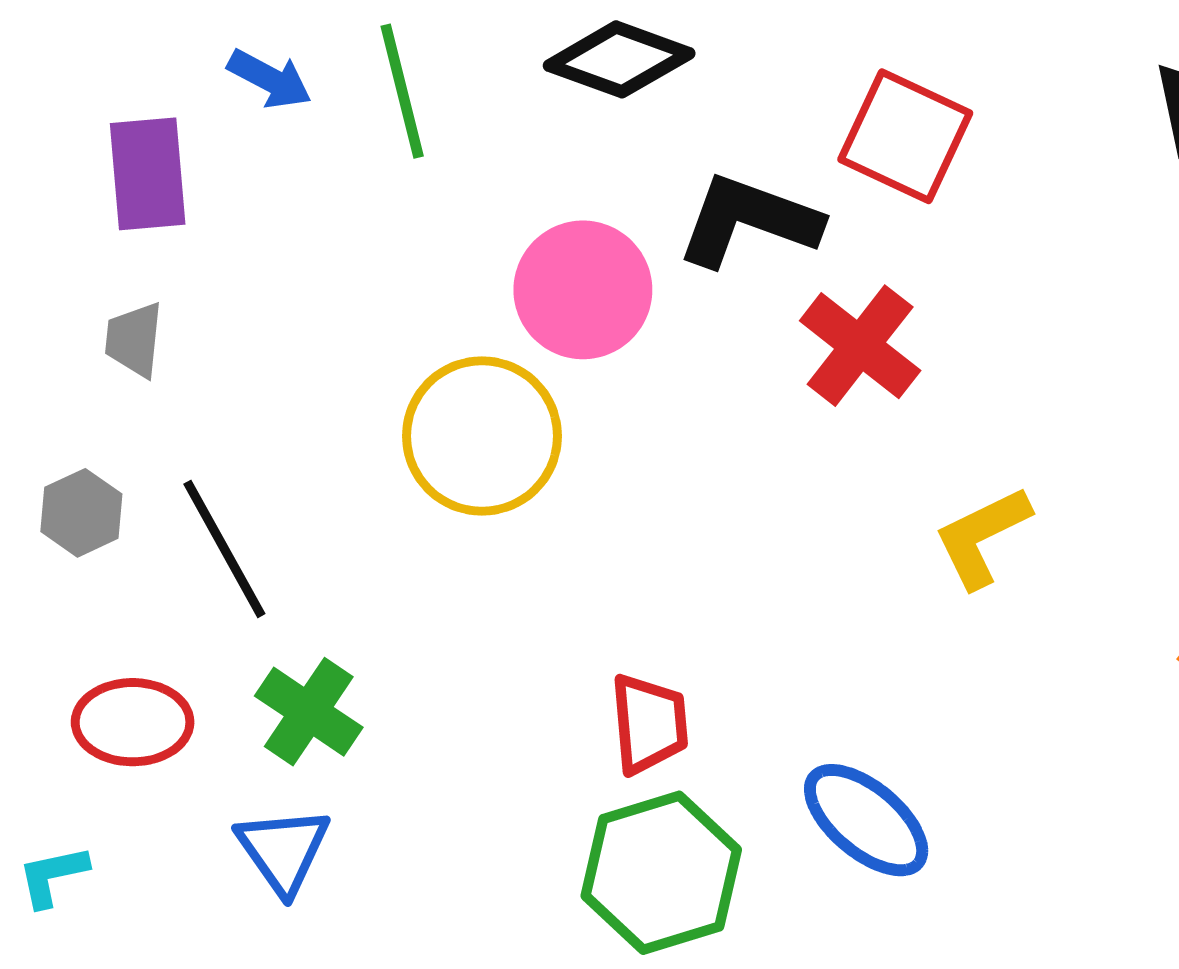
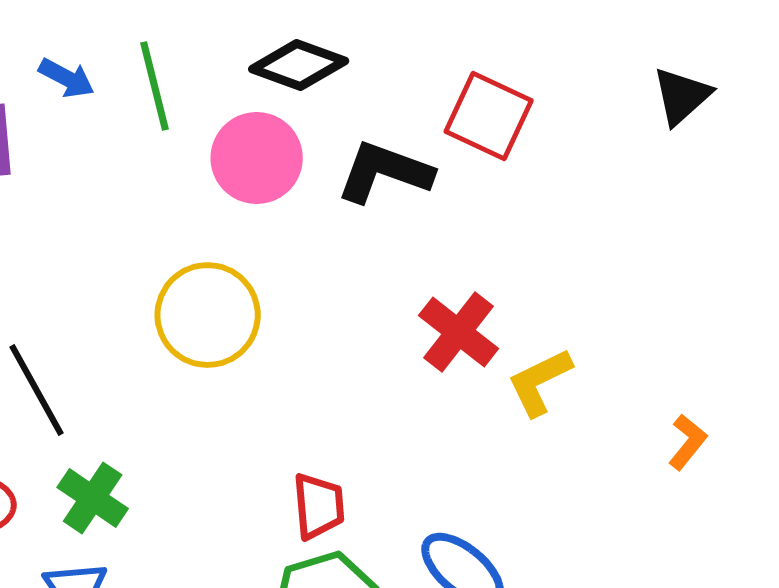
pink circle: (583, 290) -> (257, 158), moved
red cross: (860, 346) -> (459, 332), moved

